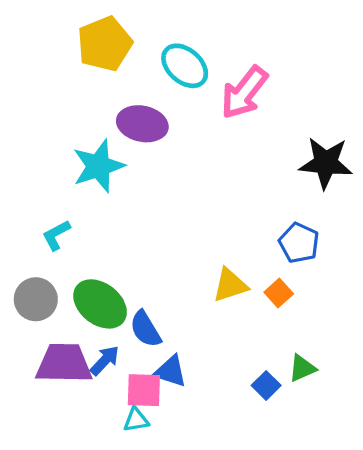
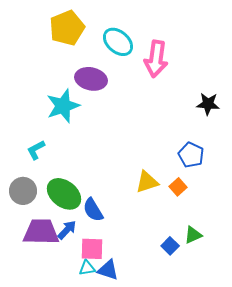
pink arrow: (244, 92) -> (156, 59), turned -30
black star: (326, 163) -> (208, 104), size x0.7
blue triangle: (171, 371) -> (108, 270), moved

